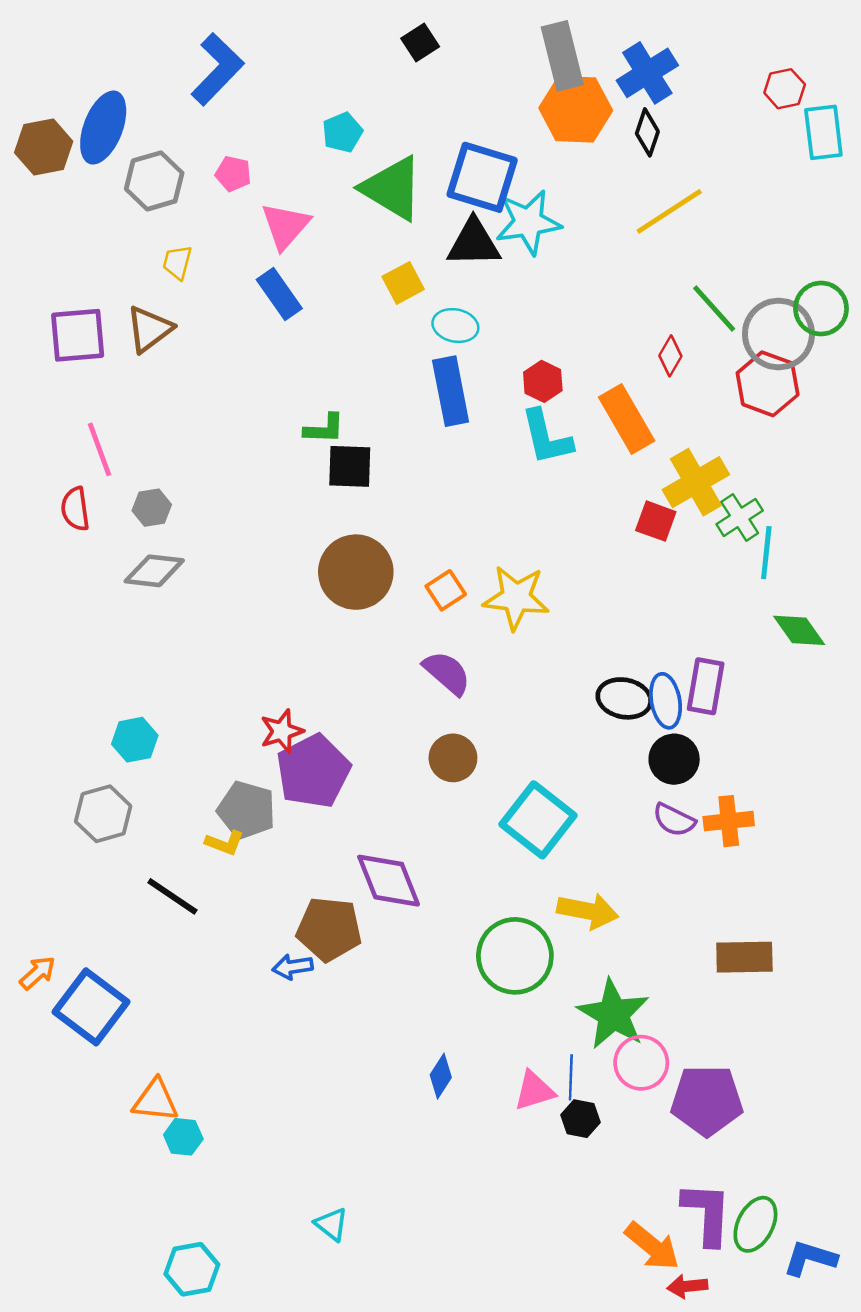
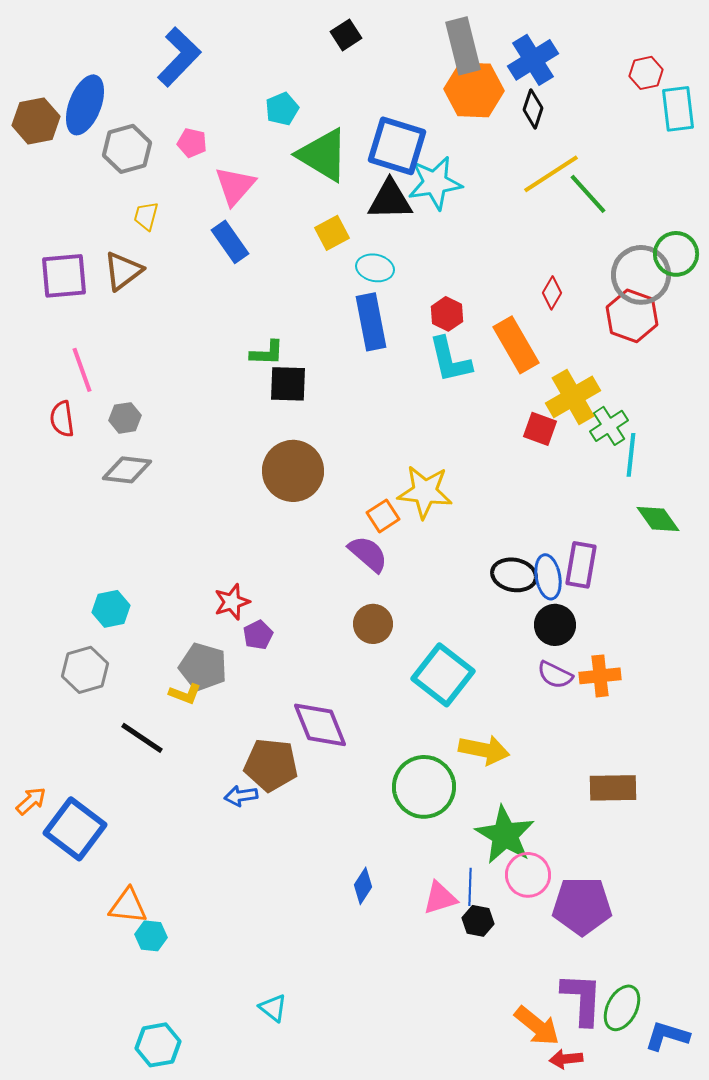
green line: (714, 309) -> (588, 194), moved
orange square: (446, 590) -> (383, 516), moved
purple pentagon: (313, 771) -> (258, 635), size x0.5

